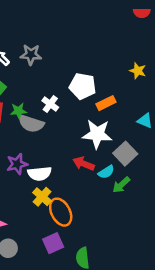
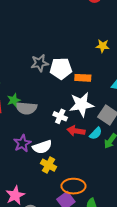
gray star: (31, 55) -> (40, 63), moved
orange rectangle: (106, 103) -> (83, 78), turned 42
white cross: (50, 104) -> (60, 116), moved
orange ellipse: (61, 212) -> (73, 186), moved, turned -50

